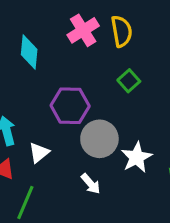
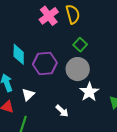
cyan diamond: (29, 52) -> (19, 54), moved
gray circle: (99, 139) -> (78, 69), moved

